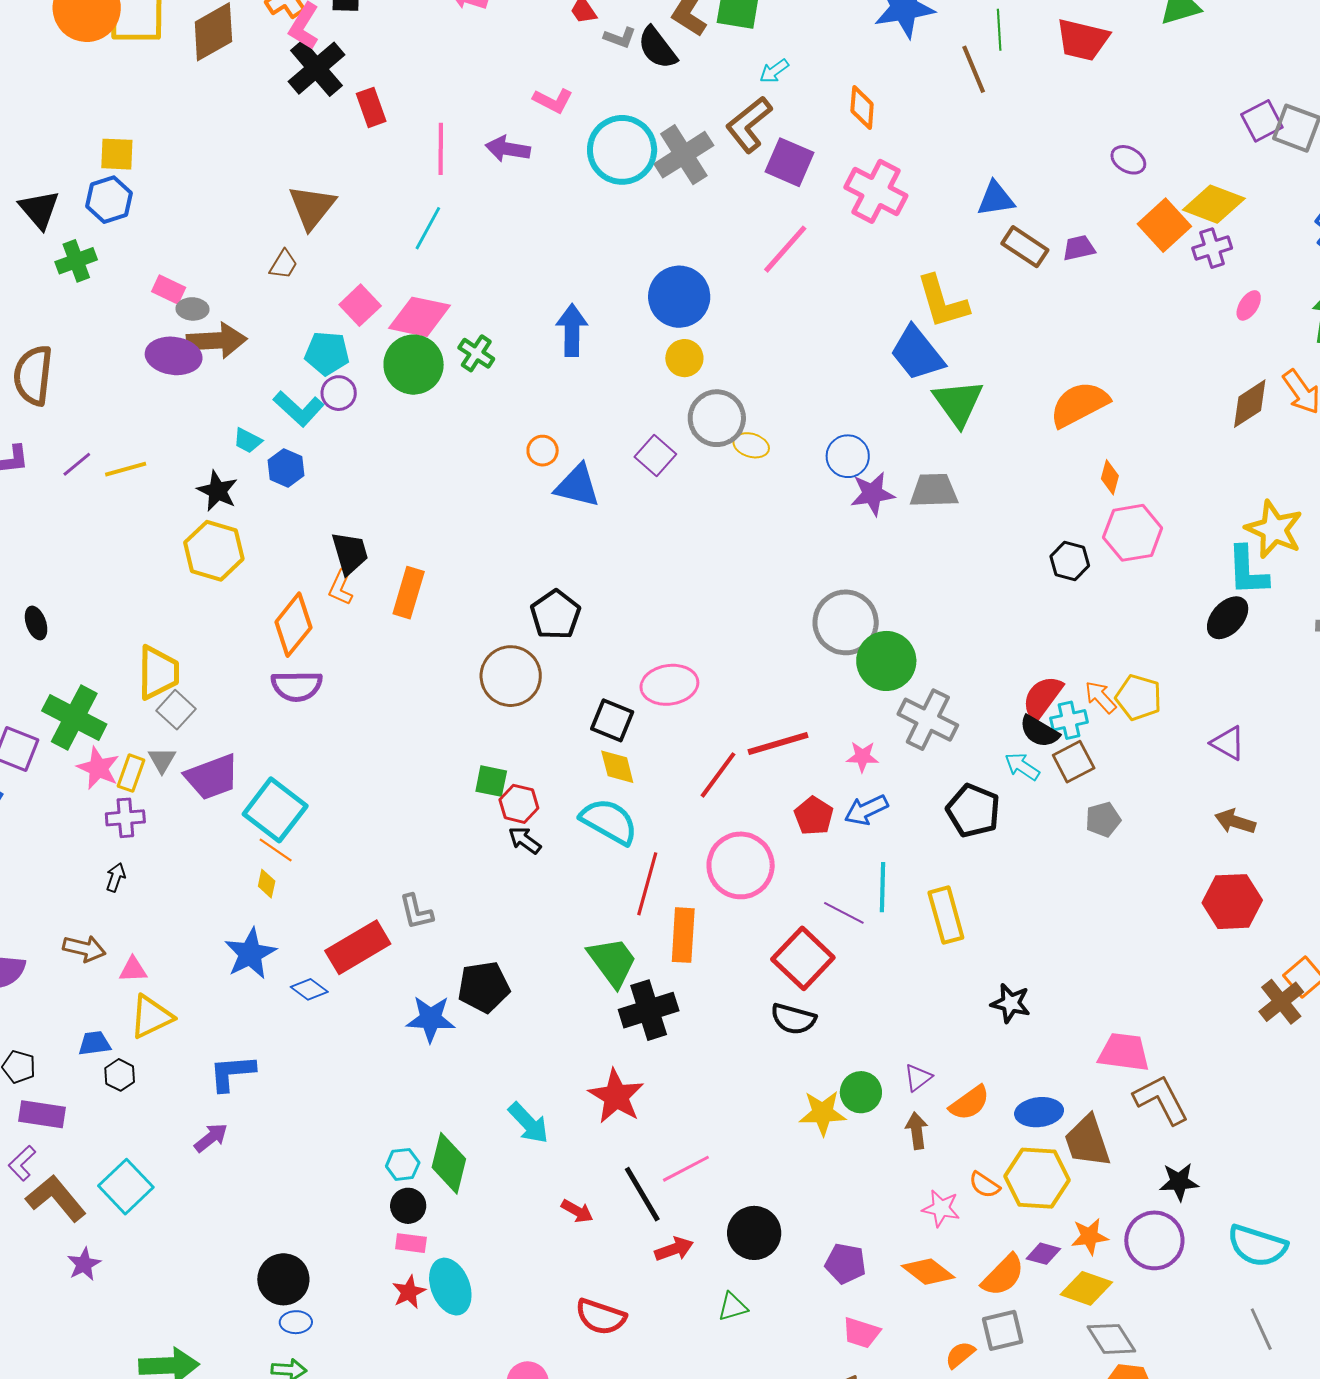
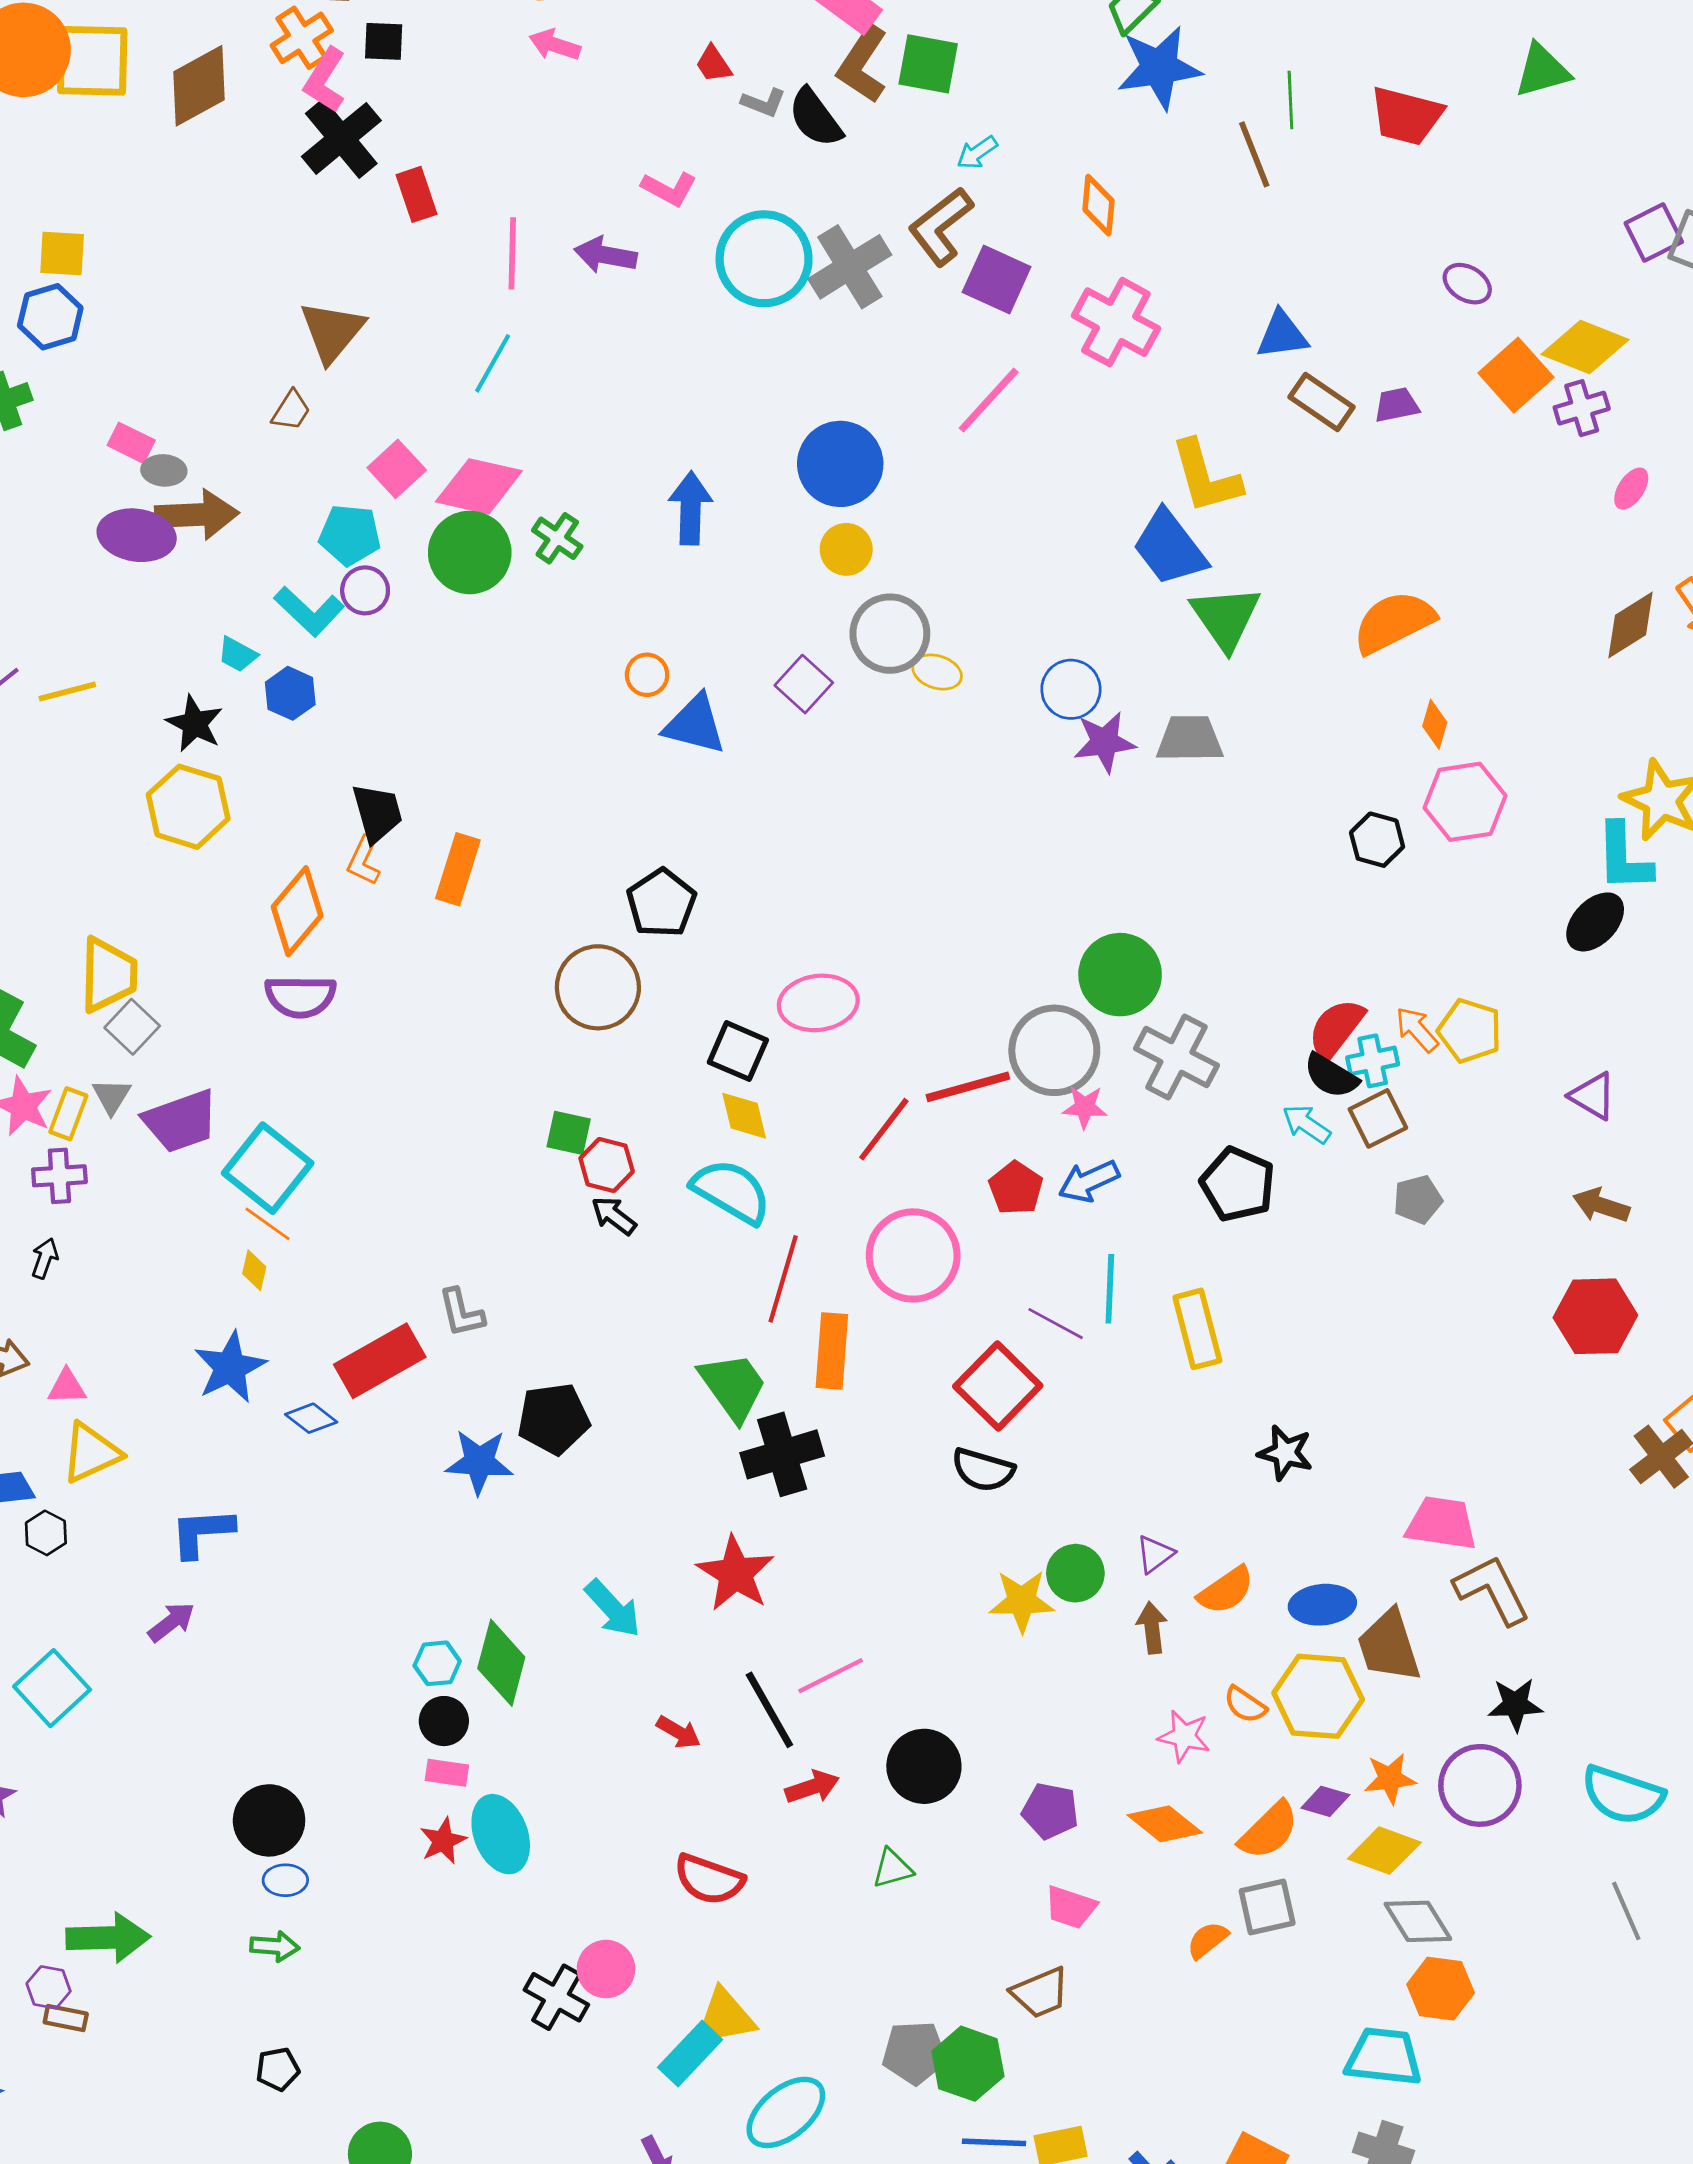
gray circle: (846, 622) -> (1054, 1050), moved

